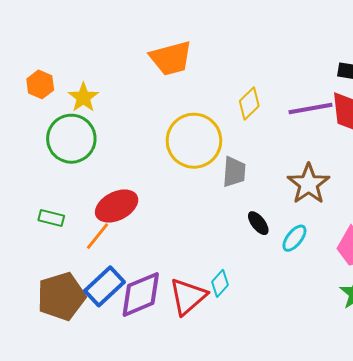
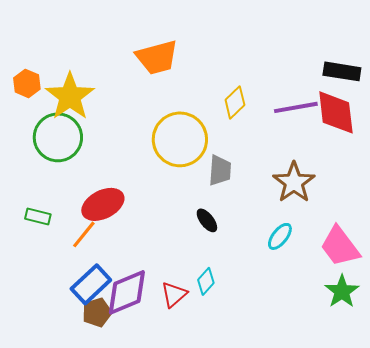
yellow star: (83, 97) -> (70, 96), size x1.6
black ellipse: (258, 223) -> (207, 220), moved
brown pentagon: (61, 296) -> (97, 312), moved, size x0.6
red triangle: (188, 296) -> (174, 294), size x0.7

